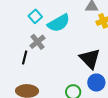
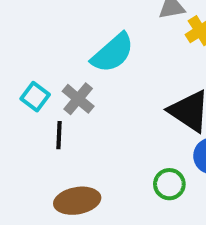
cyan square: (35, 16) -> (35, 97), moved

